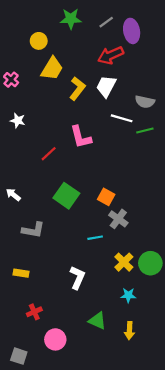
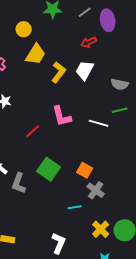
red arrow: (111, 55) -> (89, 42), size x0.7
white line: (122, 118) -> (99, 123), moved
gray L-shape: (33, 230) -> (19, 183), moved, turned 100

